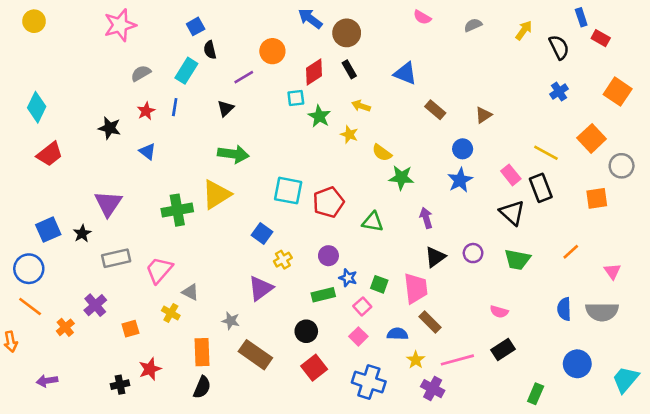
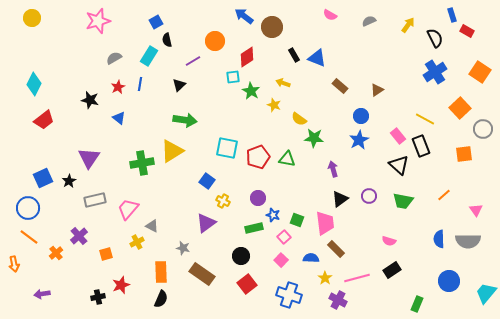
black rectangle: (349, 69) -> (294, 55), moved
blue cross: (559, 92) -> (435, 72), size x1.6
green triangle: (373, 222) -> (287, 159), moved
yellow cross: (283, 260) -> (223, 201), turned -32
yellow cross: (171, 313) -> (137, 242), turned 32

